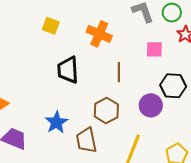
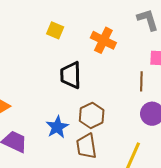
brown line: (119, 72) -> (141, 81), moved
brown hexagon: (106, 110) -> (92, 115), moved

